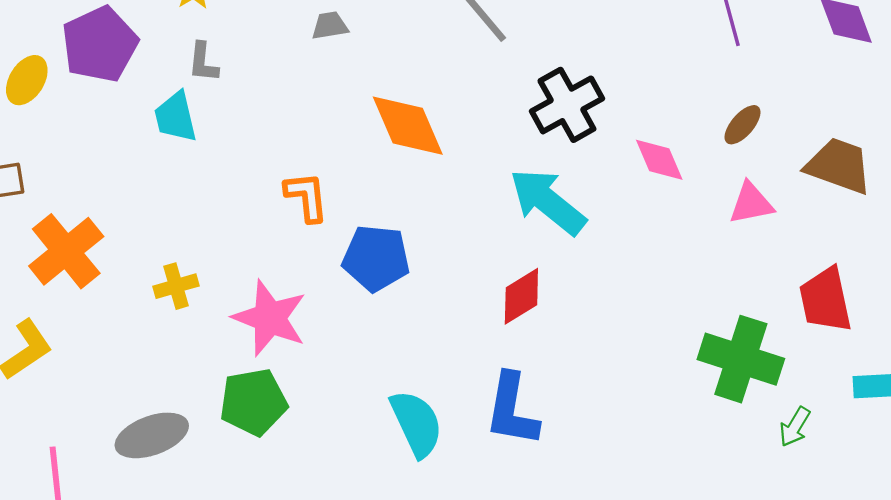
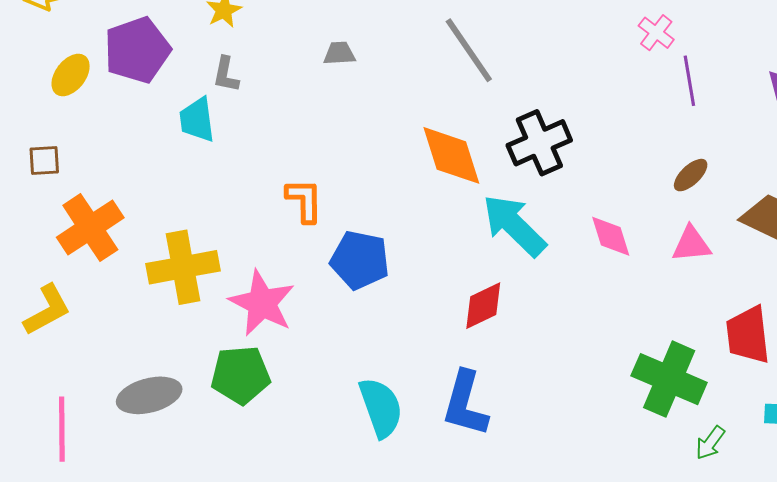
orange diamond: (408, 126) -> (451, 155), moved
pink diamond: (659, 160) -> (611, 236), moved
yellow cross: (176, 286) -> (183, 267), size x1.8

